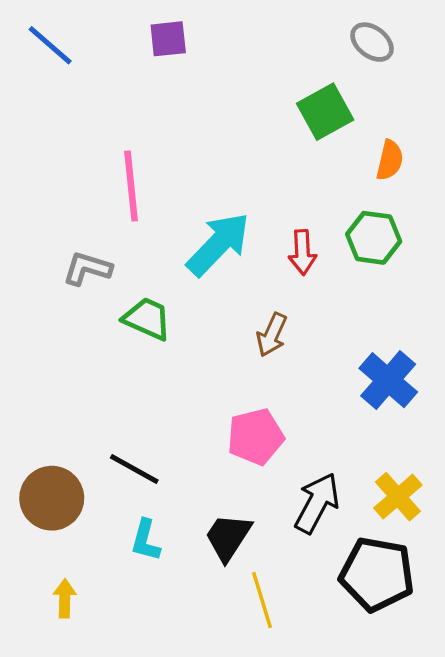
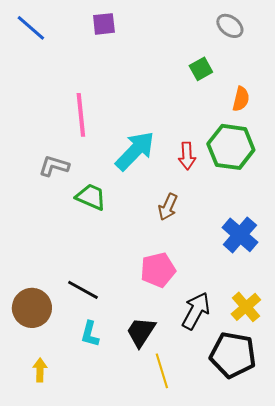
green square: (325, 112) -> (201, 69), size x0.7
green hexagon: (374, 238) -> (231, 147), size x1.4

